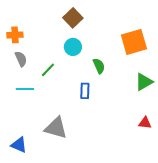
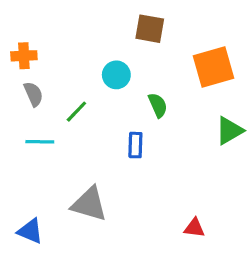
brown square: (73, 18) -> (150, 29), moved, turned -36
red triangle: (145, 123) -> (194, 228), moved

